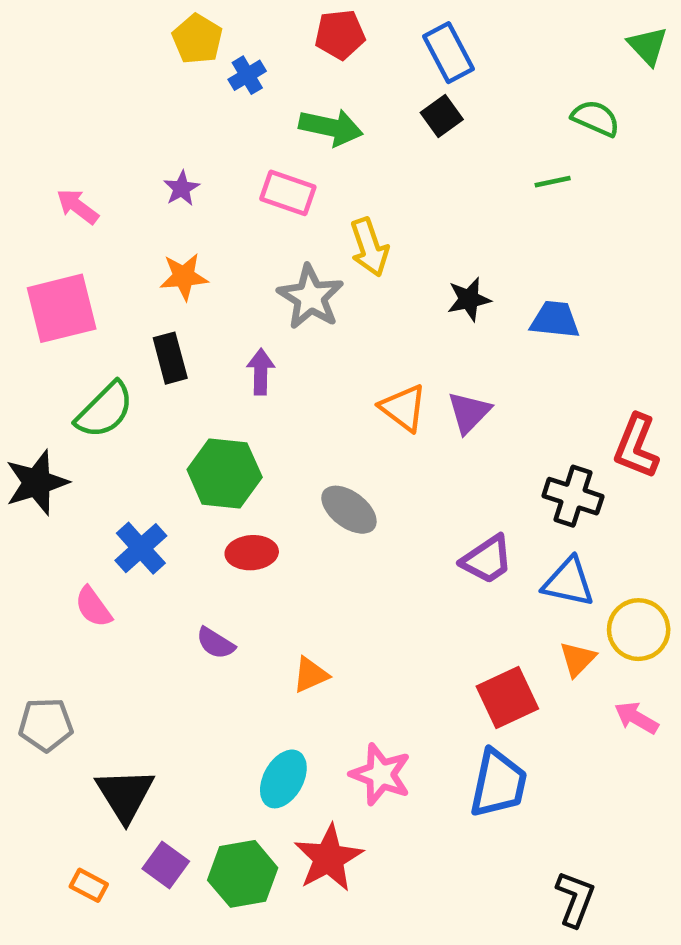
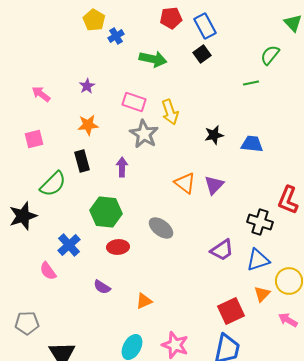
red pentagon: (340, 35) -> (171, 18), moved
green semicircle: (596, 118) -> (270, 55), turned -75
pink rectangle: (288, 193) -> (134, 102), moved
pink square: (62, 308) -> (34, 139), size x0.6
blue triangle: (568, 582) -> (258, 260), turned -30

